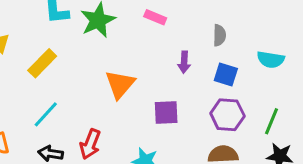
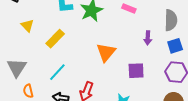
gray semicircle: (219, 35) -> (171, 20), size x1.5
blue square: (226, 75) -> (175, 46), turned -35

